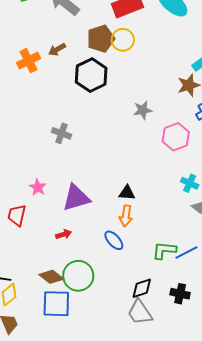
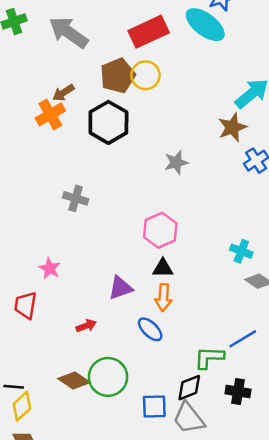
orange cross: (29, 61) -> (50, 114), moved
pink hexagon: (176, 137) -> (160, 230), moved
purple triangle: (76, 198) -> (120, 288), moved, size x0.7
green L-shape: (164, 250) -> (209, 358), moved
blue square: (56, 304) -> (154, 407), moved, size x0.7

